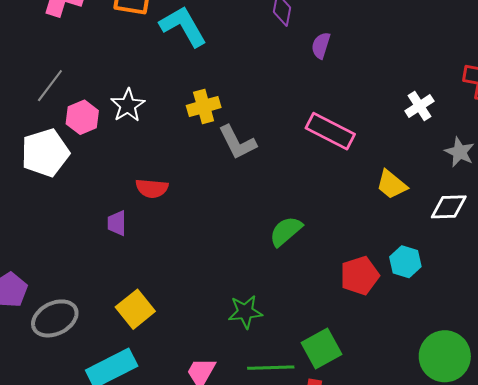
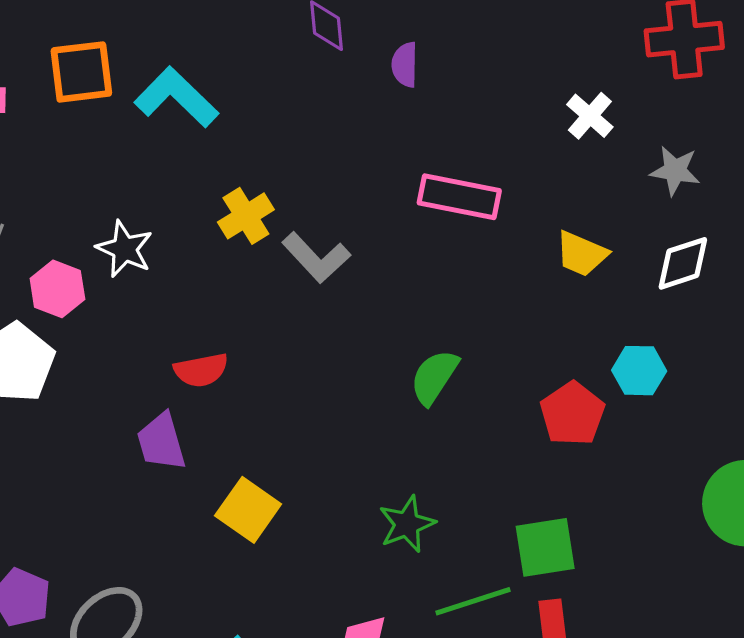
purple trapezoid: (117, 223) -> (161, 442), size x1.4
yellow square: (135, 309) -> (248, 510), moved
green square: (321, 348) -> (545, 547), turned 36

